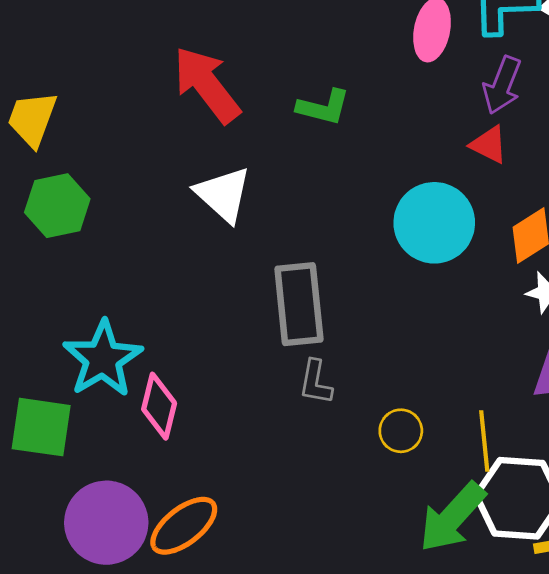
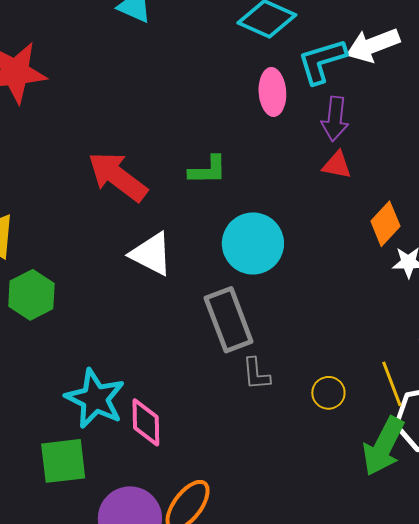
cyan circle: (434, 223) -> (253, 243), moved

